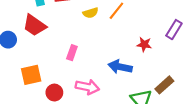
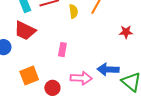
yellow semicircle: (91, 13) -> (73, 11), turned -72
blue arrow: (120, 67) -> (108, 69), moved

